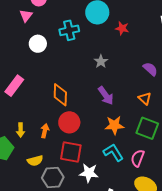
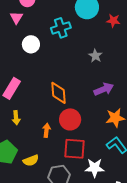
purple arrow: (106, 96) -> (104, 89), turned -72
yellow arrow: (21, 130) -> (16, 118), moved
yellow semicircle: (35, 161) -> (31, 160), moved

